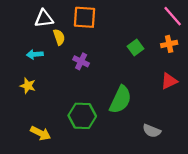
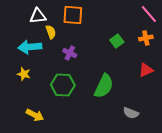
cyan arrow: (35, 54) -> (30, 47), size x1.6
green hexagon: (82, 116) -> (63, 85), moved

